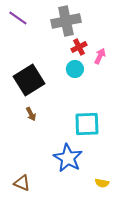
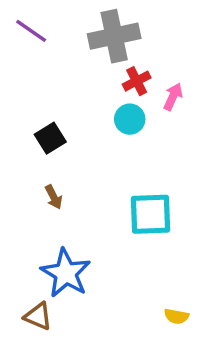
black square: (29, 80) -> (50, 138), size x0.6
blue star: (68, 158) -> (66, 273), moved

